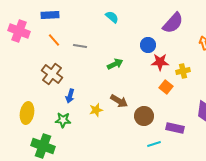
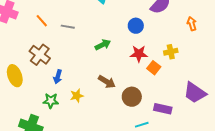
red star: (160, 62) -> (139, 54), moved
yellow star: (96, 110) -> (77, 96), moved
yellow ellipse: (27, 113) -> (15, 76), moved, turned -30

